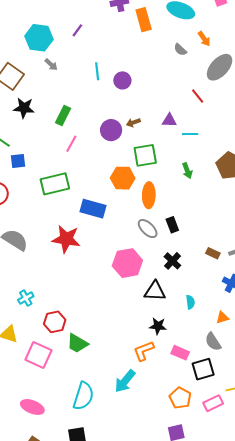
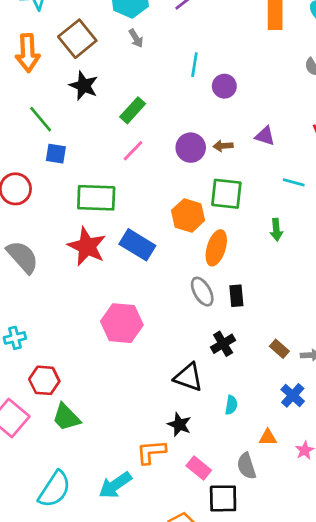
purple triangle: (169, 120) -> (265, 136), moved
red star: (66, 239) -> (87, 246), moved
pink hexagon: (127, 263) -> (122, 323), moved

